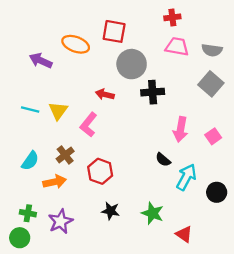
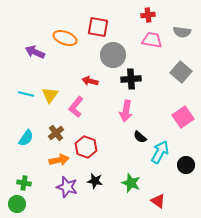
gray semicircle: (212, 50) -> (182, 32), moved
pink arrow: (181, 129) -> (126, 111), moved
pink square: (213, 136) -> (183, 117), size x1.5
orange arrow: (55, 182) -> (59, 160), moved
purple star: (60, 221) -> (67, 187), moved, turned -30

